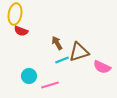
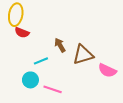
cyan line: (62, 60) -> (41, 61), moved
pink line: (50, 85) -> (53, 89), turned 36

